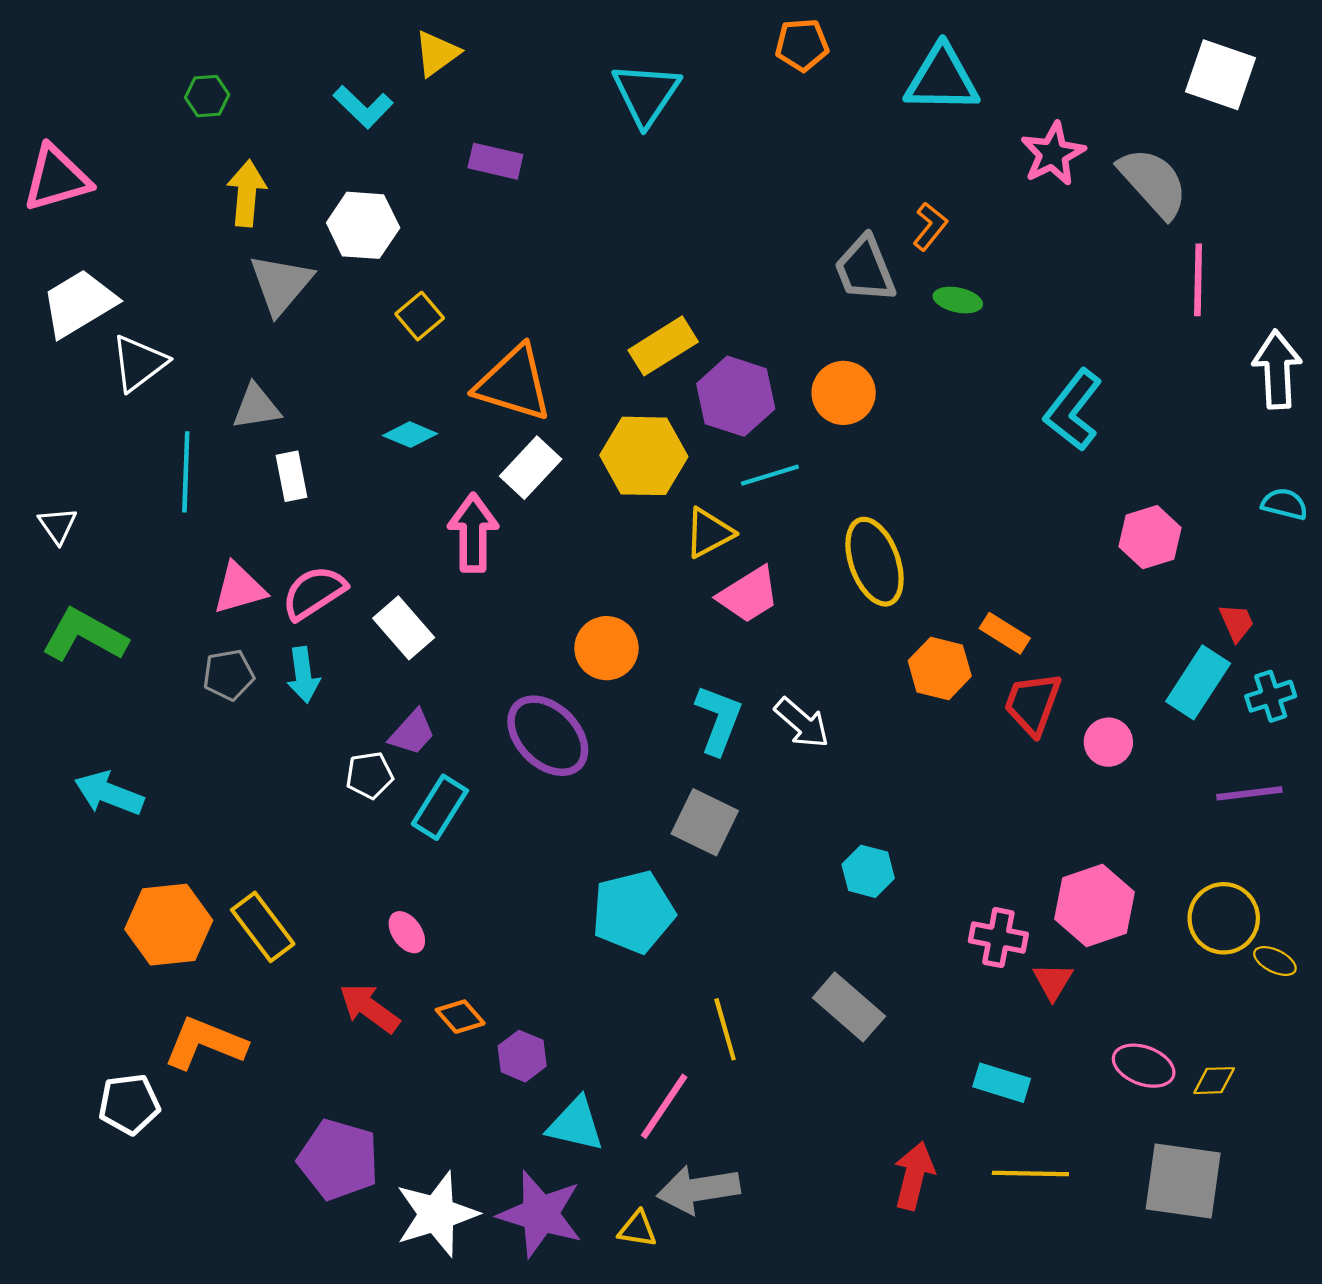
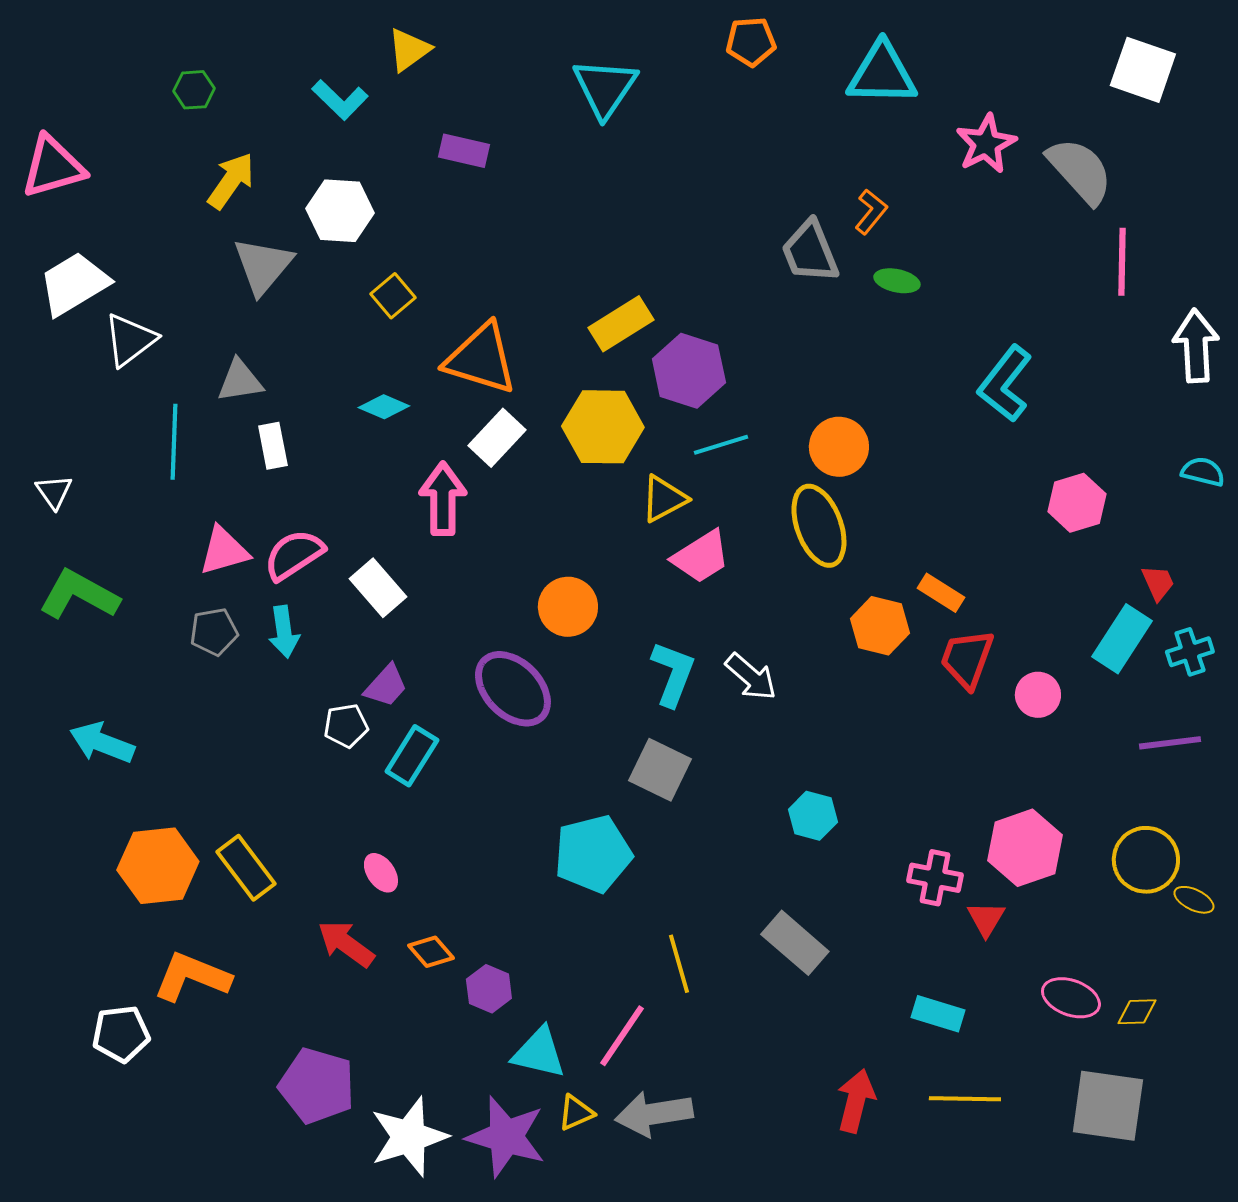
yellow arrow: (247, 193) -> (231, 181), turned 30
orange circle: (844, 393) -> (839, 447), moved
yellow triangle: (637, 1229) -> (576, 1113), moved, turned -33

